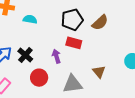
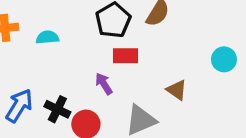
black cross: (25, 55) -> (57, 109), moved

